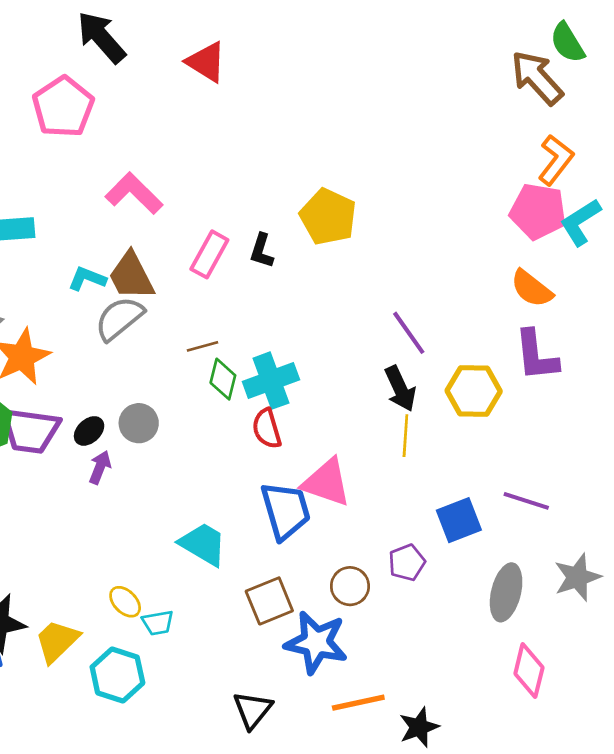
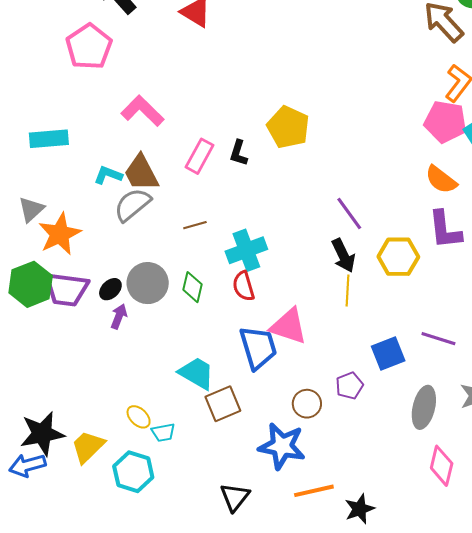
green diamond: (223, 379) -> (193, 287), moved
gray circle: (139, 423) -> (148, 283), size x1.4
brown square: (269, 601) -> (223, 404), moved

